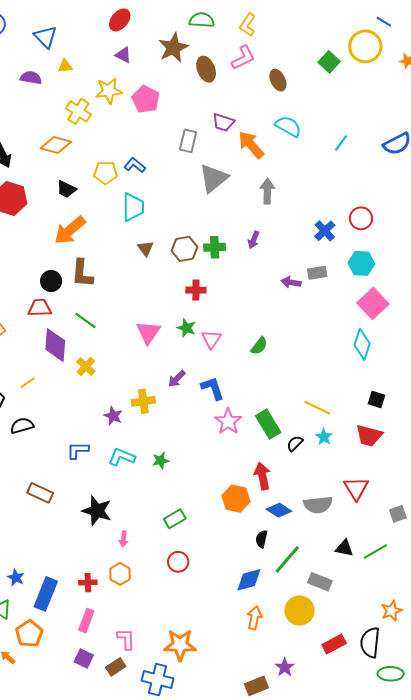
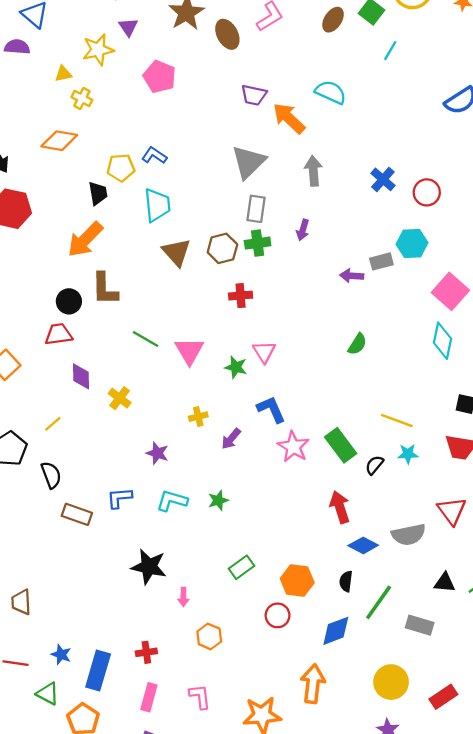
purple triangle: (123, 55) -> (128, 27), turned 36
yellow triangle: (65, 66) -> (63, 74), moved
purple semicircle: (31, 78) -> (17, 47), moved
brown ellipse: (278, 80) -> (333, 20), moved, turned 65
yellow star: (109, 91) -> (98, 50), moved
yellow cross: (78, 111) -> (82, 98), size x0.7
gray rectangle: (188, 141) -> (256, 209), moved
cyan line: (341, 143) -> (390, 51), moved
black trapezoid: (66, 189) -> (98, 193), moved, turned -120
blue cross: (325, 231) -> (383, 179), moved
brown triangle: (146, 248) -> (176, 252), size x1.5
cyan hexagon: (361, 263) -> (412, 243), moved
green line: (86, 320) -> (146, 339), moved
green star: (186, 328) -> (236, 367), moved
purple diamond: (55, 345) -> (81, 376), size x0.7
green semicircle: (259, 346) -> (357, 344), moved
purple arrow: (177, 379) -> (231, 439), moved
yellow cross: (143, 401) -> (198, 417), moved, size x0.7
black semicircle: (22, 426) -> (51, 475), turned 90
cyan star: (324, 437) -> (408, 454), turned -30
brown rectangle: (40, 493) -> (77, 514), moved
orange hexagon: (236, 499) -> (297, 581), moved
red circle: (178, 562) -> (278, 615), moved
orange hexagon: (120, 574) -> (209, 636), moved
yellow circle: (299, 610) -> (391, 682), moved
orange arrow: (254, 618) -> (313, 684), moved, size x1.4
pink L-shape: (126, 639) -> (200, 697), moved

